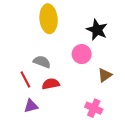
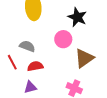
brown triangle: (105, 75) -> (84, 58), size x1.5
purple triangle: (31, 106) -> (30, 87), moved

